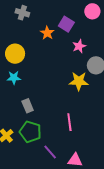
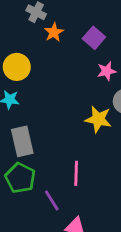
orange star: (47, 33) -> (54, 32), moved
gray rectangle: (28, 106) -> (22, 141), size x1.5
purple line: (50, 152) -> (52, 200), moved

